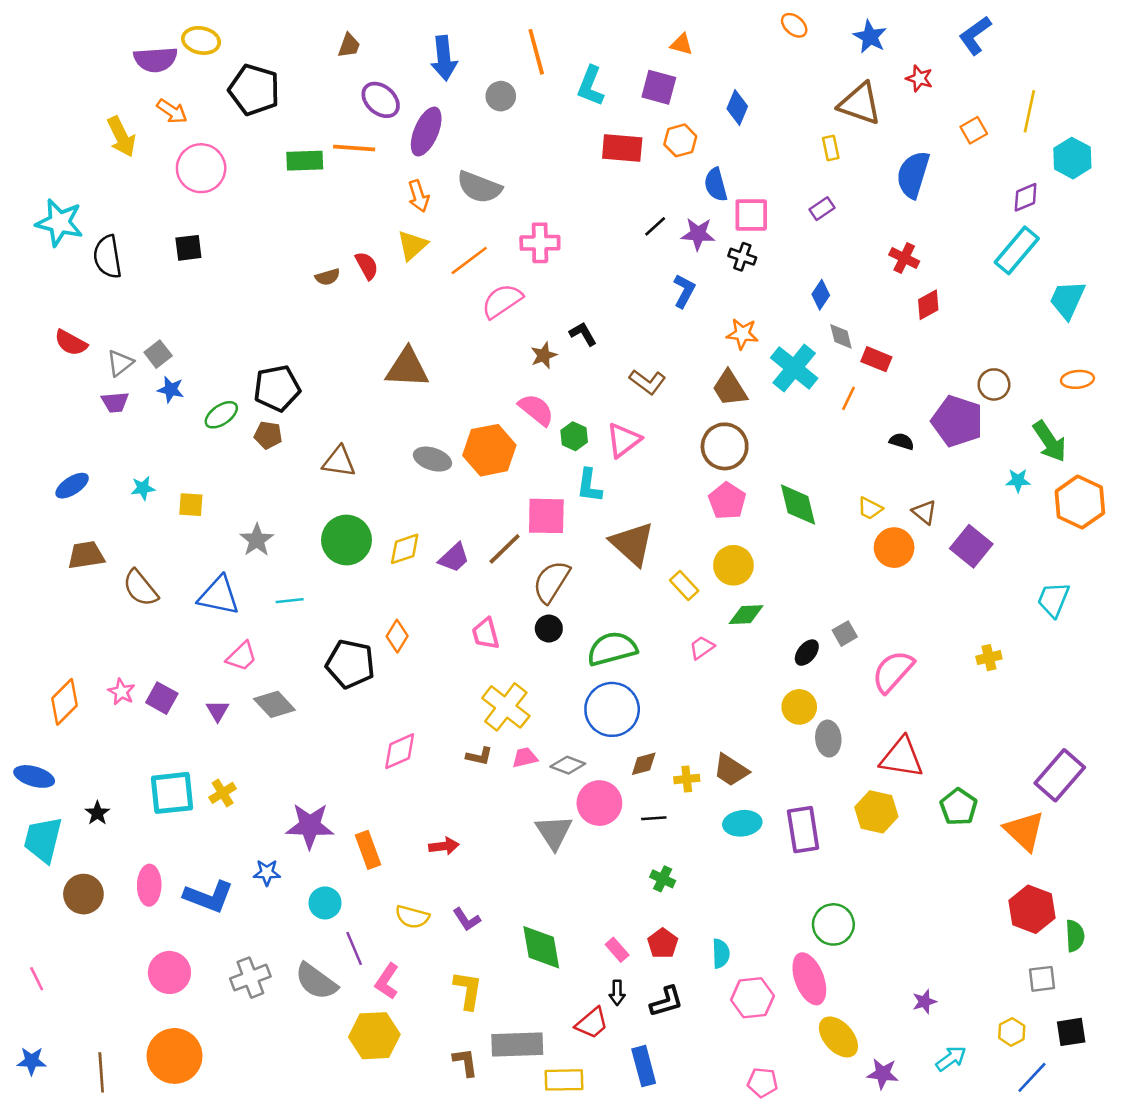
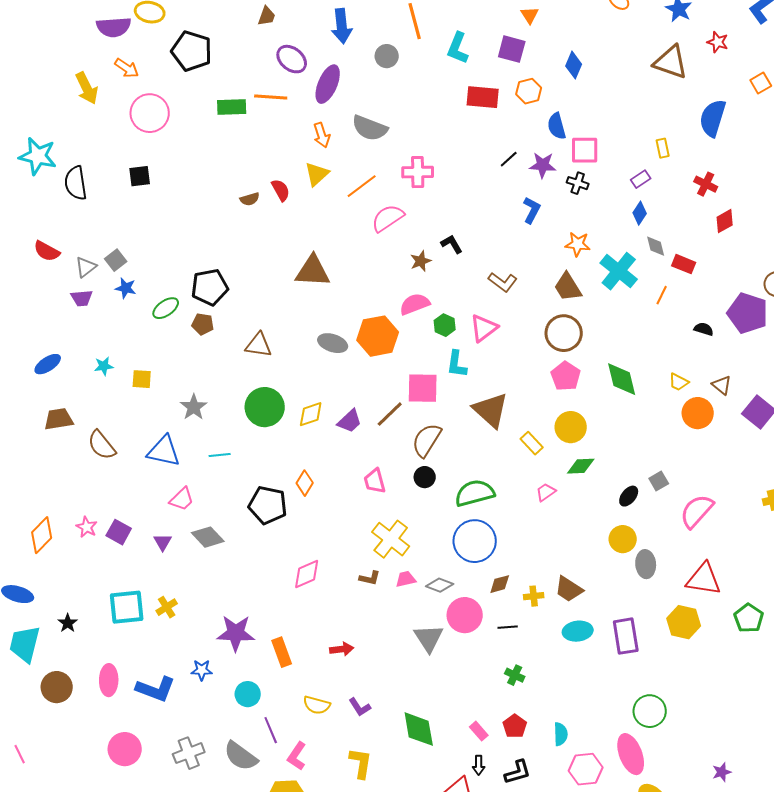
orange triangle: (682, 44) -> (530, 15), turned 42
yellow rectangle: (831, 148) -> (663, 148), moved
purple rectangle: (822, 209) -> (641, 179), moved
pink semicircle: (536, 410) -> (415, 304), turned -60

